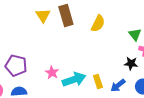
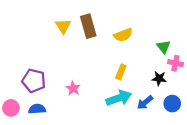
yellow semicircle: (98, 24) -> (123, 35), turned 42
cyan arrow: (74, 80) -> (119, 98), moved
yellow rectangle: (98, 82) -> (121, 72), moved, turned 40

